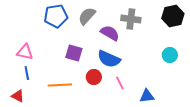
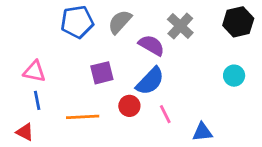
gray cross: (131, 19) -> (180, 26), turned 36
purple square: (74, 53) -> (102, 73), turned -30
blue semicircle: (109, 59) -> (150, 81), turned -70

